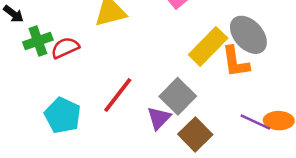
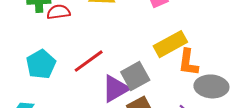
gray ellipse: (248, 35) -> (211, 86), moved, turned -60
purple triangle: (159, 118) -> (115, 89), size x1.4

